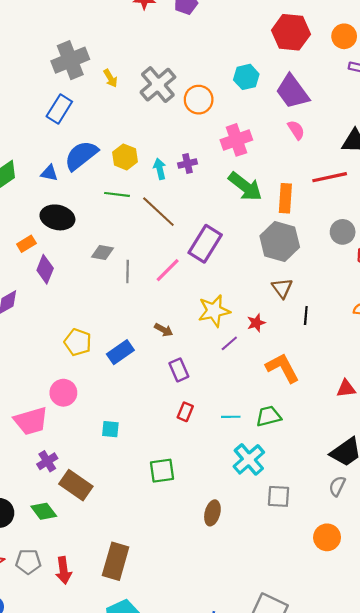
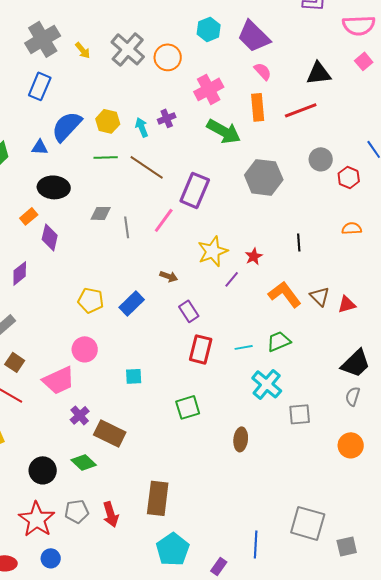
orange rectangle: (285, 198) -> (258, 107), moved
brown triangle: (282, 288) -> (320, 296), moved
red rectangle: (185, 412) -> (201, 349), size x1.6

